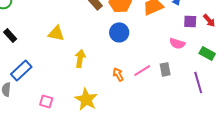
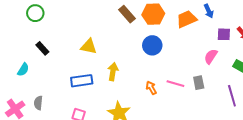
pink semicircle: (177, 43) -> (211, 56), turned 105
blue rectangle: (21, 70) -> (82, 81), moved, turned 35
pink line: (142, 70) -> (175, 84), turned 48

